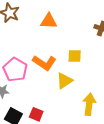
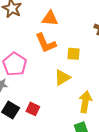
orange L-shape: (44, 63) -> (46, 43), moved, turned 30

